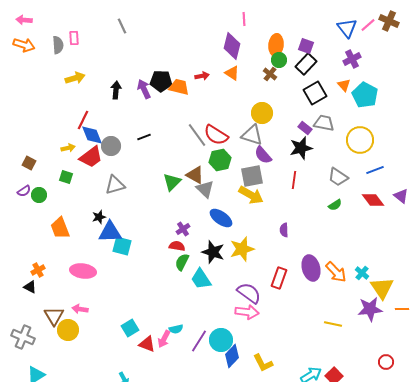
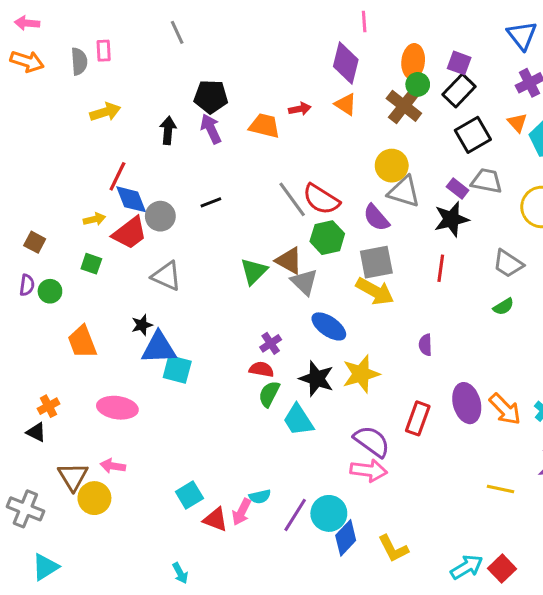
brown cross: (270, 74) -> (404, 106), size x1.6
black pentagon: (161, 81) -> (211, 97), moved
gray triangle: (252, 135) -> (404, 192), moved
purple semicircle: (263, 155) -> (376, 218), moved
gray triangle: (115, 185) -> (166, 276), turned 40
purple semicircle: (24, 191) -> (27, 285), turned -48

